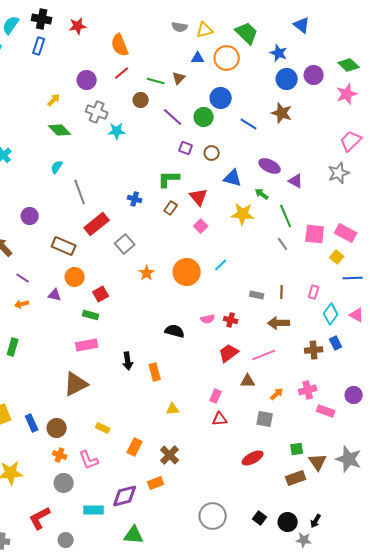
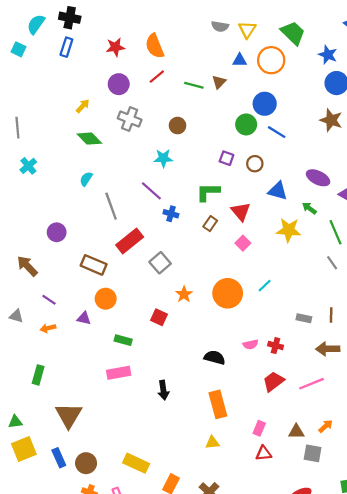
red star: (78, 26) -> (115, 47), moved
yellow triangle: (205, 30) -> (247, 30), turned -42
brown circle: (141, 100) -> (178, 126), moved
purple line: (173, 117) -> (151, 191), moved
blue line: (249, 124) -> (277, 132), moved
cyan star: (117, 131) -> (163, 158), moved
red square: (101, 294) -> (159, 317), moved, turned -35
orange rectangle: (155, 372) -> (218, 404), moved, size x1.4
brown triangle: (248, 381) -> (296, 432), moved
brown triangle: (76, 384) -> (69, 415), moved, turned -32
yellow rectangle: (103, 428) -> (136, 463), size x1.6

